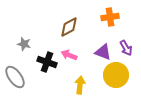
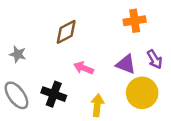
brown diamond: (69, 27) -> (66, 32), moved
gray star: (24, 44) -> (18, 54), moved
black cross: (47, 62) -> (54, 94), moved

